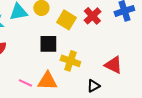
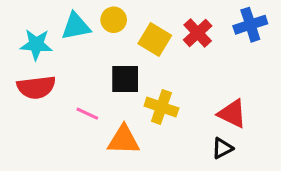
pink line: (25, 83) -> (87, 114), moved
black triangle: (93, 86) -> (222, 148), moved

